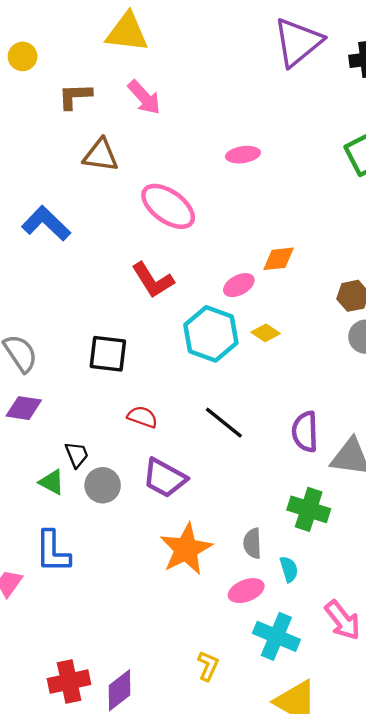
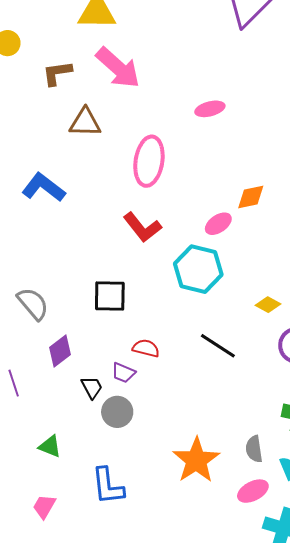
pink arrow: (144, 97) -> (118, 68), size x1.4
pink ellipse: (168, 206) -> (149, 161), turned 69
yellow diamond: (266, 333) -> (268, 305), moved
purple diamond: (24, 408) -> (60, 351), moved, turned -40
purple trapezoid: (165, 478) -> (123, 373), moved, size x0.6
green triangle: (52, 482) -> (50, 446), moved
blue L-shape: (53, 552) -> (108, 486), moved

